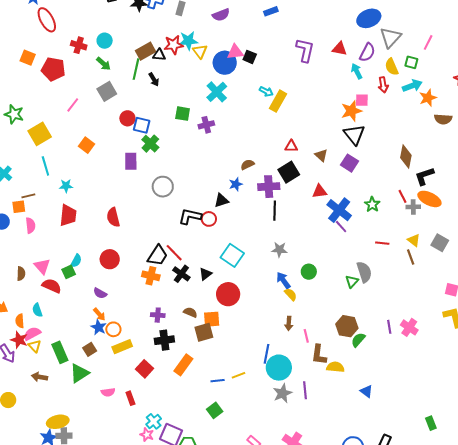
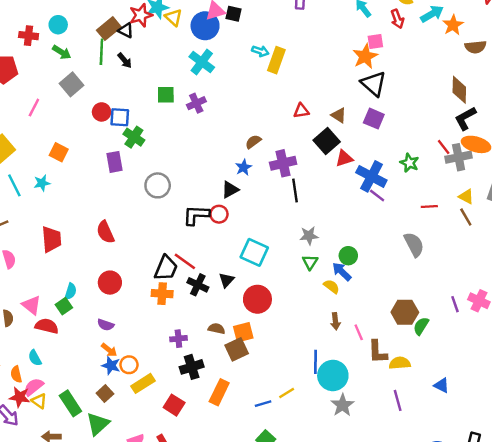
black triangle: (159, 55) -> (126, 30), turned 32
brown diamond: (406, 156) -> (459, 90), moved
black square: (289, 172) -> (327, 141), moved
cyan star: (66, 186) -> (42, 183), moved
gray cross: (413, 207) -> (459, 157), size x1.5
blue arrow: (283, 280) -> (342, 272), moved
green triangle: (352, 281) -> (310, 262), moved
purple line: (305, 390) -> (398, 400), moved

